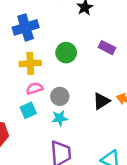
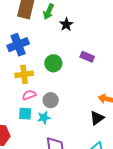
black triangle: (101, 101) -> (97, 118), moved
cyan square: (28, 110) -> (25, 114), turned 32
cyan star: (60, 118) -> (44, 118), moved

